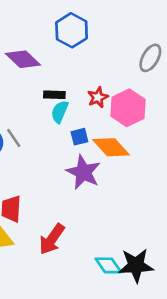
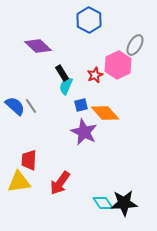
blue hexagon: (72, 30) -> (89, 20), moved
black rectangle: (54, 95) -> (62, 73), turned 56
pink hexagon: (128, 108) -> (118, 65), moved

